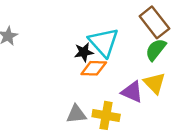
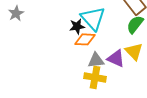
gray triangle: (76, 114) -> (96, 60), moved

